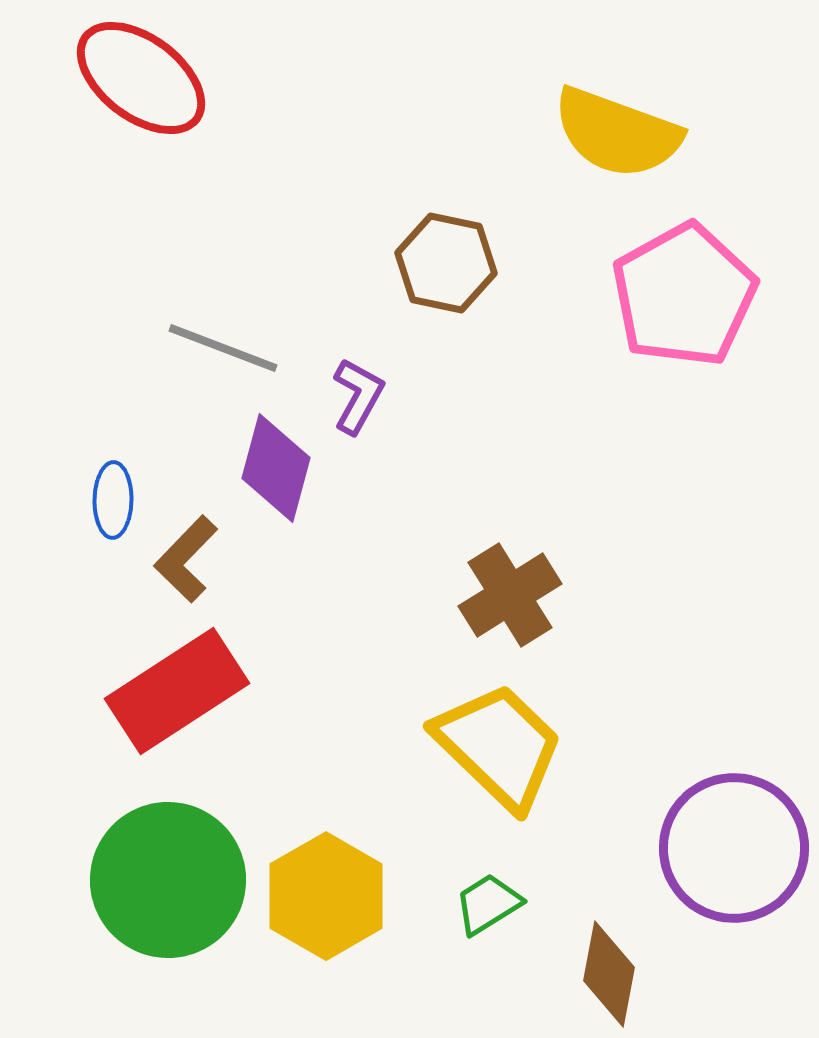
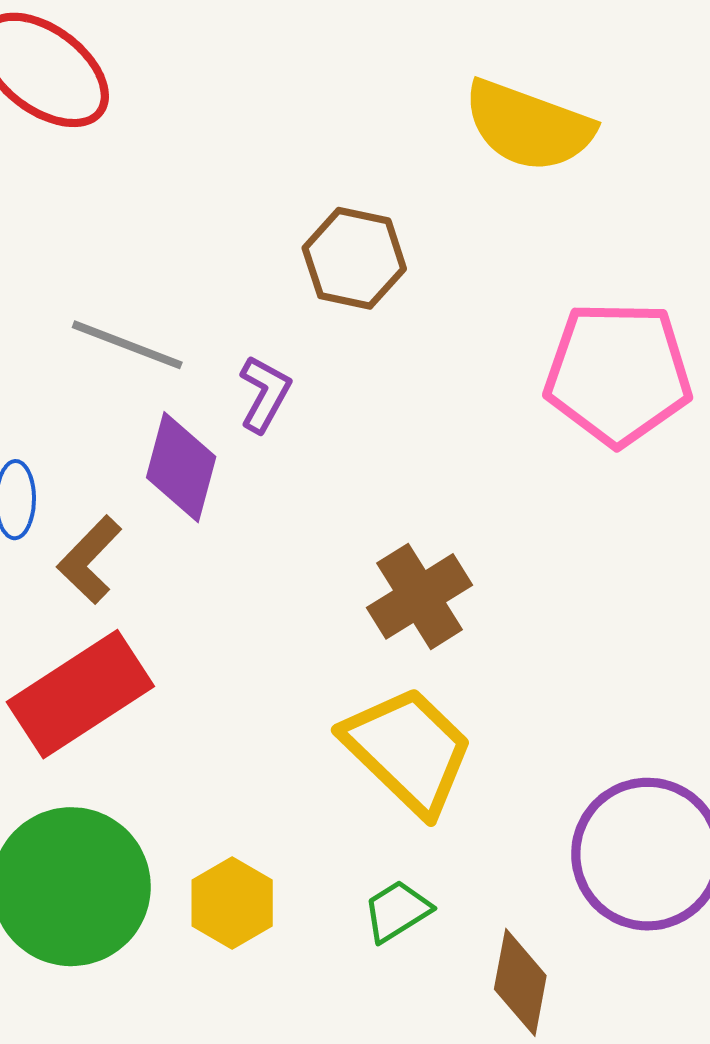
pink pentagon: (684, 295) -> (618, 373), moved, turned 30
yellow hexagon: (326, 896) -> (232, 903), size x0.7

